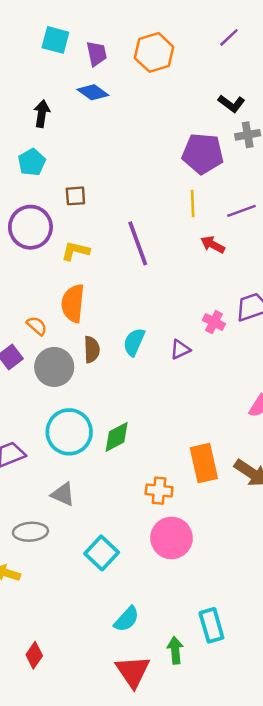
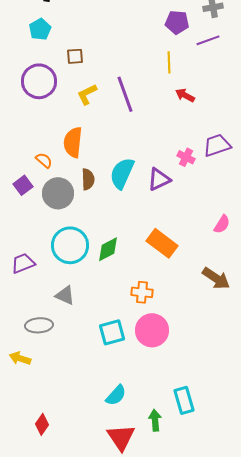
purple pentagon: (203, 154) -> (177, 22), size x0.7
purple line: (241, 211) -> (208, 40), moved
yellow L-shape: (75, 251) -> (87, 94), moved, turned -40
cyan semicircle: (134, 342) -> (122, 173), size x1.4
purple triangle: (180, 349) -> (159, 179), size x1.4
orange rectangle: (204, 463) -> (162, 243), moved, turned -40
cyan square: (102, 553) -> (112, 332), moved, turned 32

